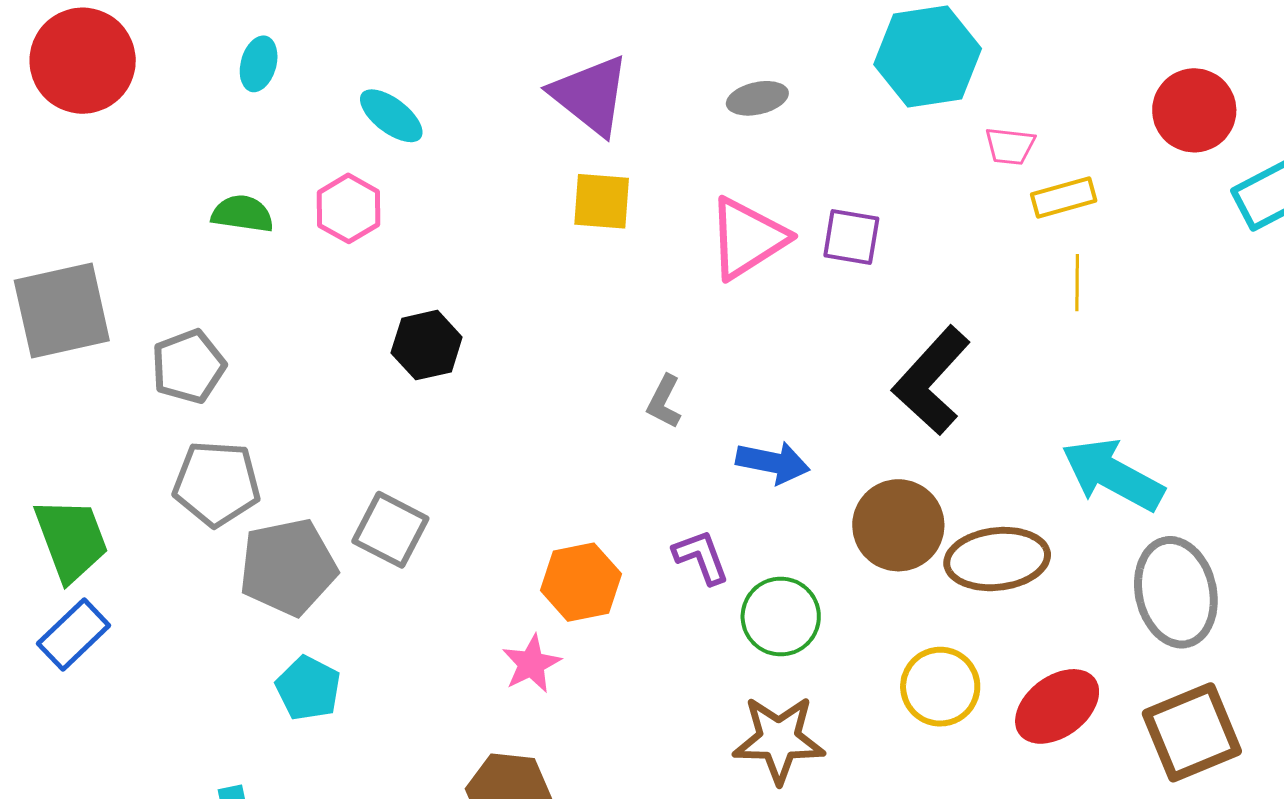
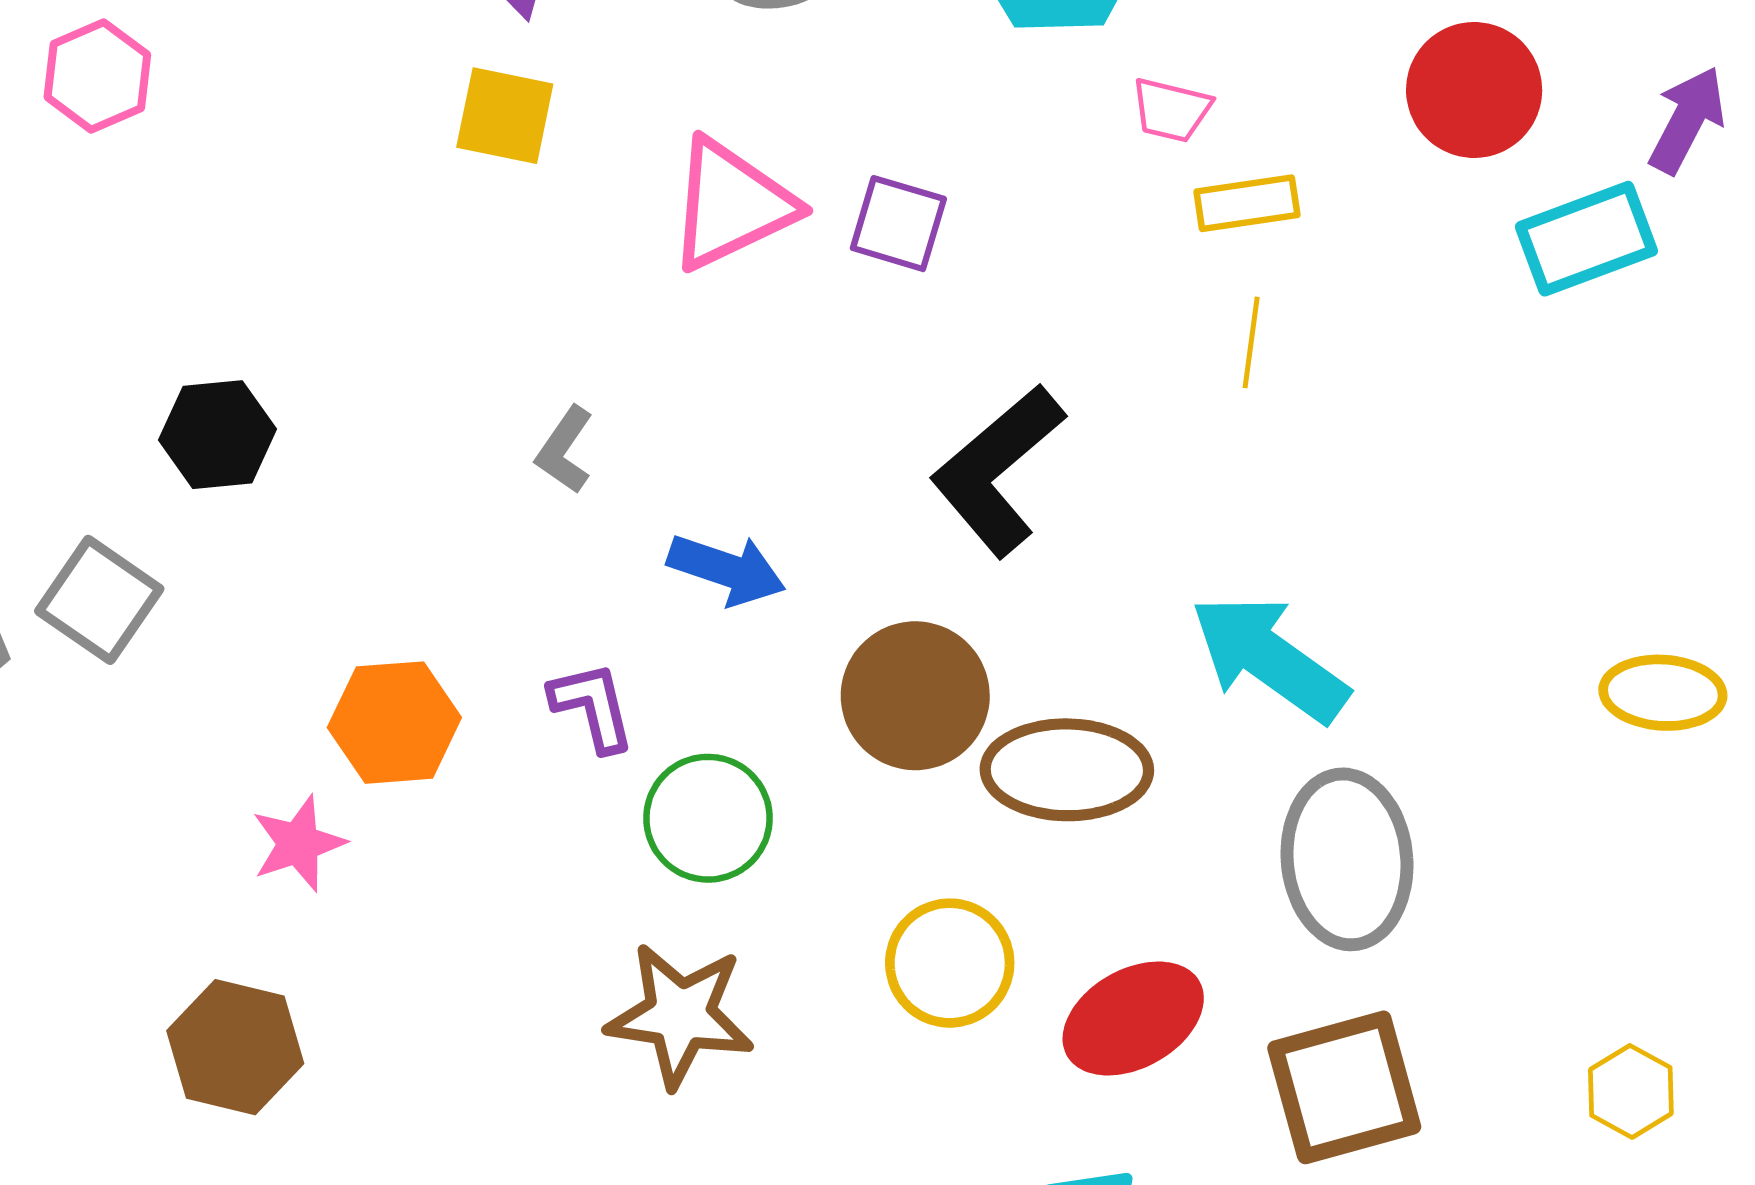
black hexagon: (427, 345) -> (218, 435), moved

